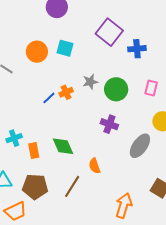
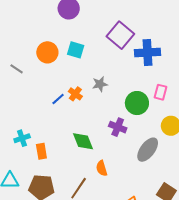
blue cross: (137, 49) -> (148, 52), size x1.4
green circle: (116, 89) -> (137, 103), moved
orange cross: (66, 92) -> (75, 94), turned -32
green diamond: (63, 146) -> (83, 141), moved

